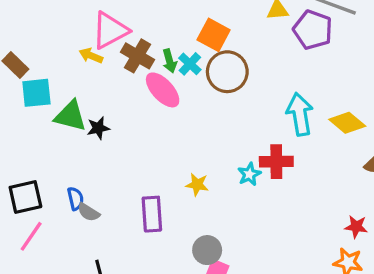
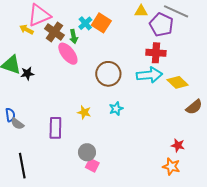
cyan cross: (190, 64) -> (85, 23), moved
brown circle: (227, 72) -> (108, 74), moved
cyan arrow: (300, 114) -> (149, 75), turned 90
red cross: (276, 162) -> (156, 53), moved

